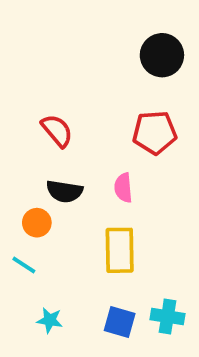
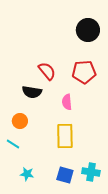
red semicircle: (57, 131) -> (47, 71), moved
black semicircle: (64, 191) -> (32, 92), moved

